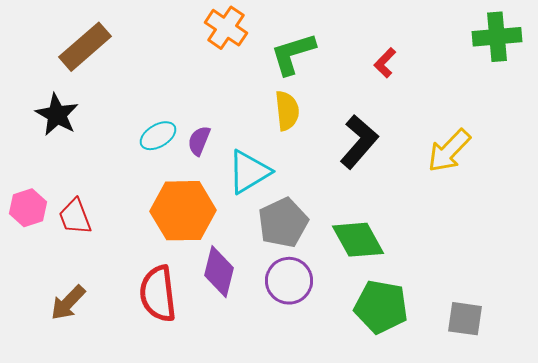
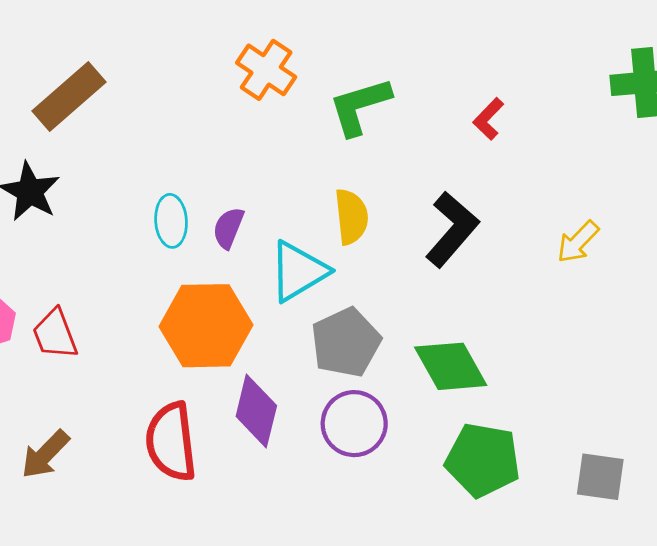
yellow semicircle: (287, 111) -> (351, 217), moved
cyan ellipse: (158, 136) -> (171, 221), turned -63
yellow arrow: (449, 151) -> (578, 242), size x0.7

